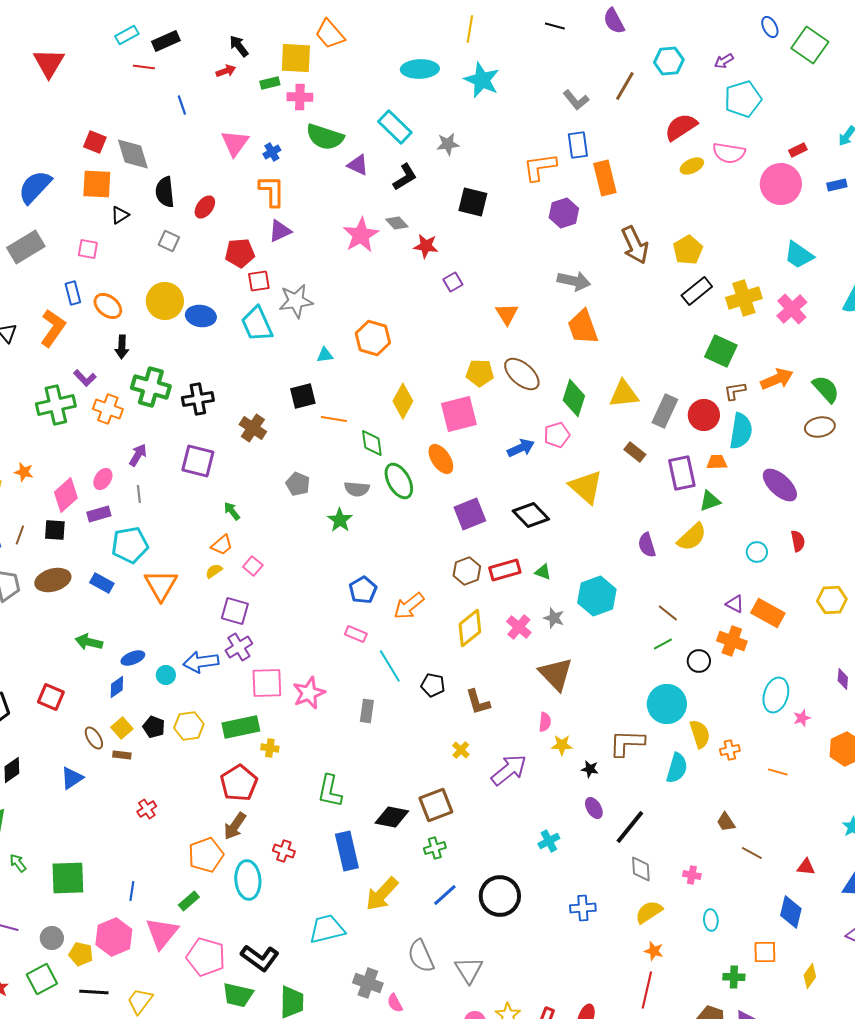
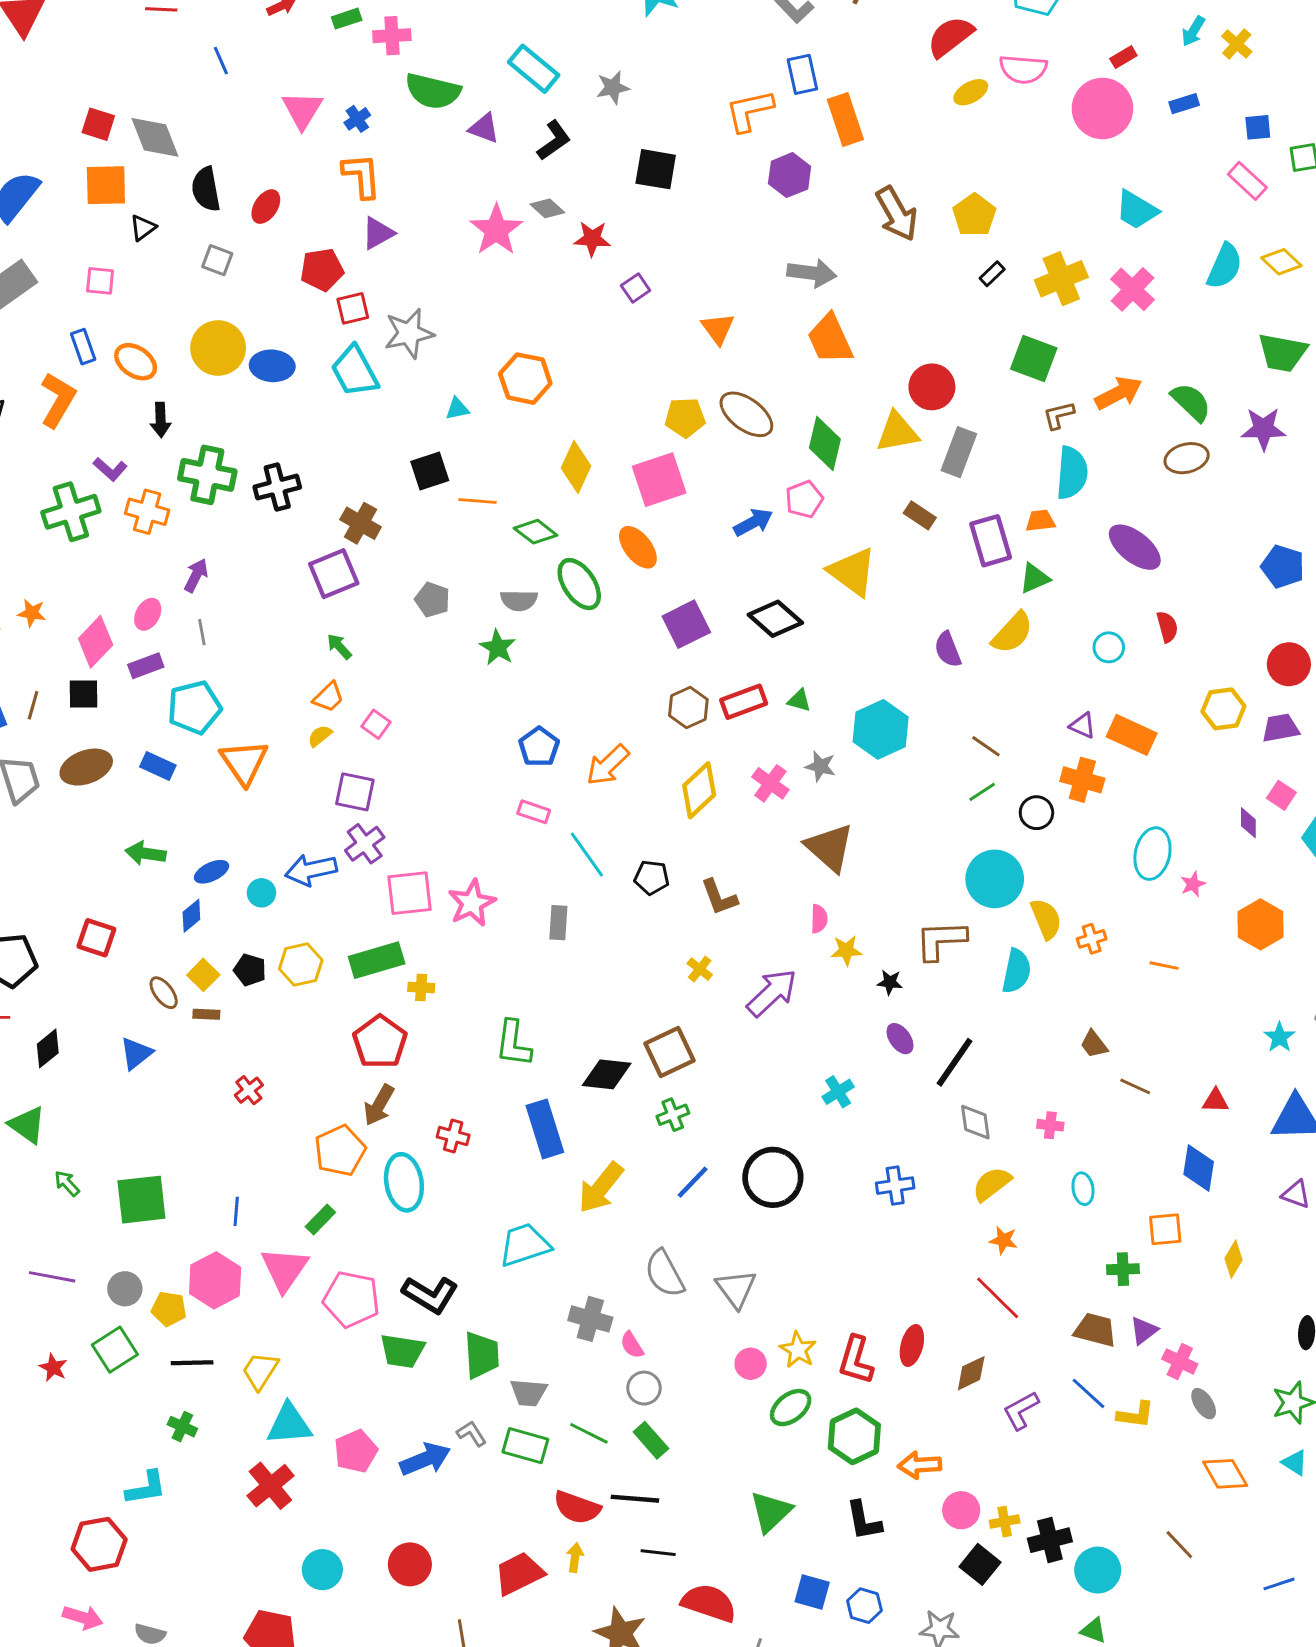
black rectangle: (697, 291) -> (992, 274), size x0.6
red circle: (704, 415) -> (932, 387), moved
green diamond: (372, 443) -> (536, 532), turned -40
purple square: (198, 461) -> (334, 574), moved, turned -32
red line: (647, 990) -> (998, 1298), turned -54

